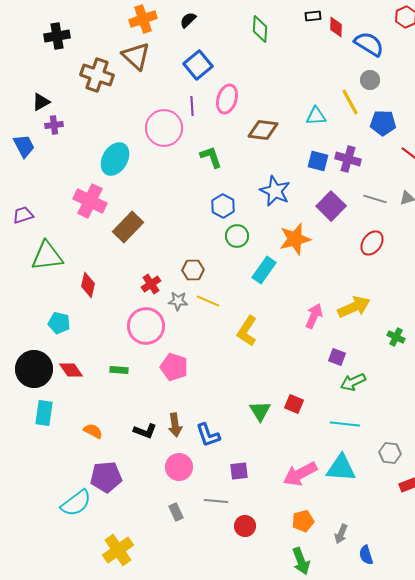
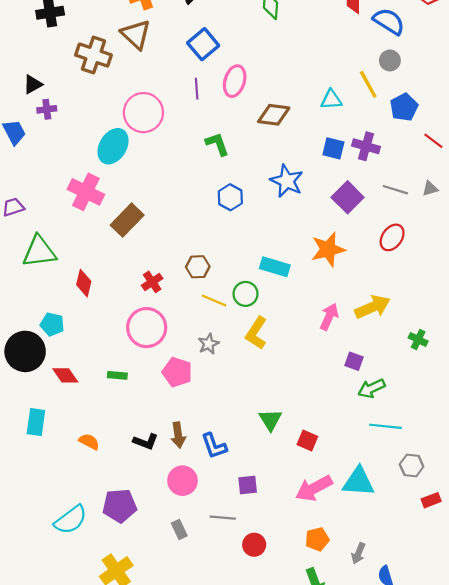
blue pentagon: (383, 123) -> (404, 107), turned -30
pink circle: (164, 128) -> (143, 113), moved
green circle: (237, 236) -> (245, 294), moved
orange star: (295, 239) -> (328, 249), moved
cyan rectangle: (264, 270) -> (275, 267), turned 72
gray star: (178, 301) -> (209, 344), moved, turned -30
black circle: (34, 369) -> (25, 351), moved
red square: (294, 404) -> (307, 440), moved
cyan line: (345, 424) -> (386, 426), moved
purple pentagon: (106, 477) -> (120, 506), moved

